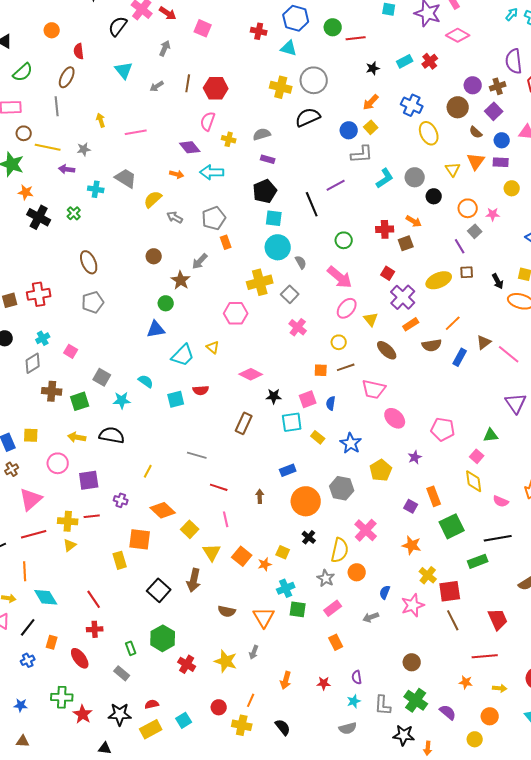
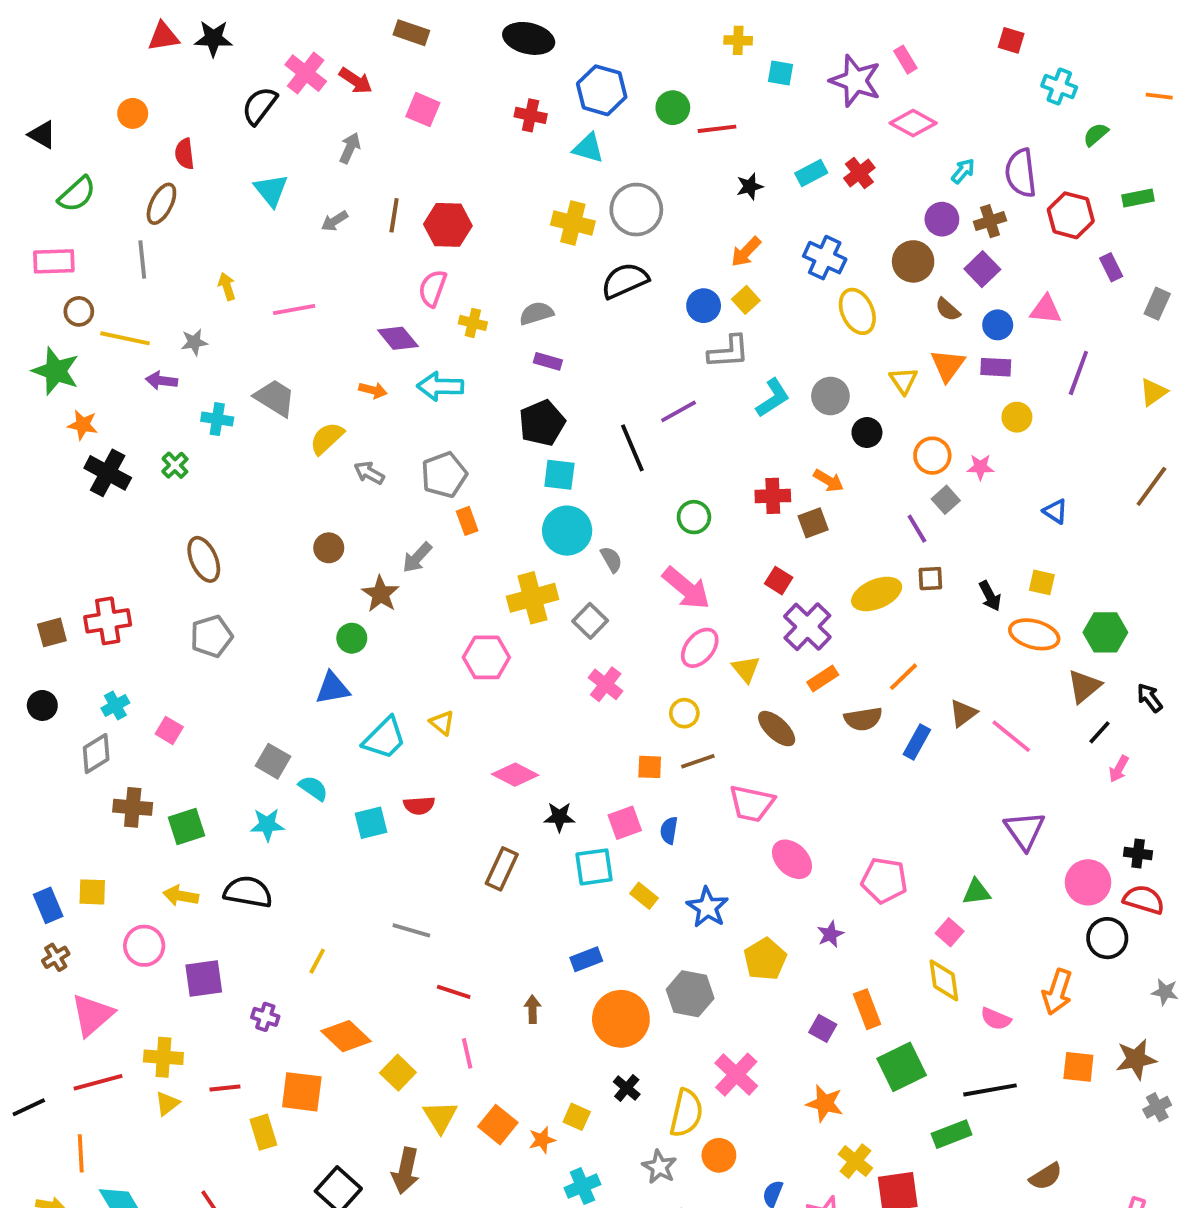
cyan arrow: (512, 14) -> (963, 171), moved
gray square: (102, 377) -> (273, 761), moved
red line: (92, 516) -> (225, 1088), moved

